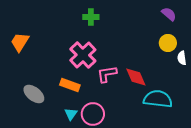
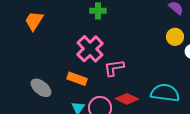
orange trapezoid: (20, 42) -> (34, 21), moved
red diamond: (136, 77) -> (127, 99), moved, turned -40

